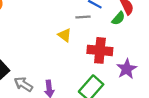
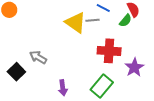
yellow triangle: (65, 35) -> (76, 23), moved, size x1.6
gray arrow: (23, 84) -> (38, 57), moved

